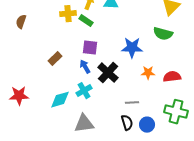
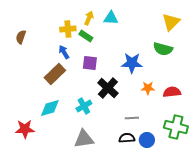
brown rectangle: (55, 59) -> (55, 74), size x1.5
blue arrow: (85, 67) -> (64, 52), moved
red star: (19, 96) -> (25, 129), moved
cyan diamond: (60, 100) -> (50, 108), moved
black semicircle: (127, 123) -> (127, 138), turned -77

